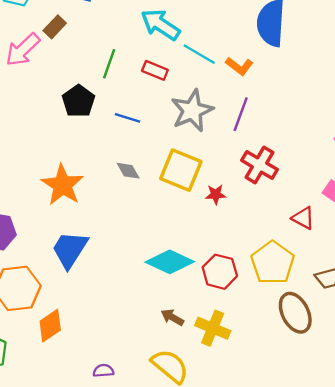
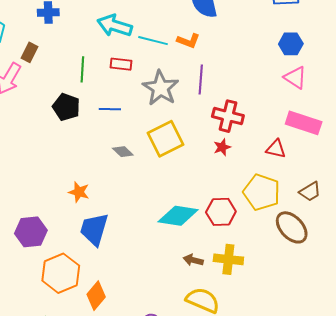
yellow square: (181, 170) -> (165, 139), turned -33
orange star: (63, 185) -> (79, 192), moved, size x0.6
red star: (216, 194) -> (222, 147), moved

